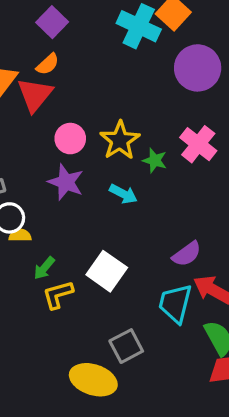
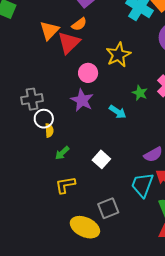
yellow star: (120, 140) -> (118, 55), moved
yellow semicircle: (20, 235) -> (49, 130), turned 80
white square: (107, 271) -> (101, 159), size x0.7
yellow L-shape: (58, 295) -> (65, 185), moved

